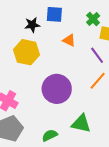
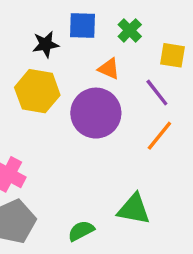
green cross: (93, 19) -> (130, 30), moved
purple circle: (57, 89) -> (96, 113), moved

